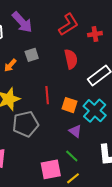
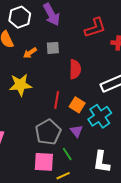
red semicircle: (71, 59) -> (75, 69), moved
red line: (47, 95) -> (57, 100), moved
gray pentagon: (26, 124) -> (48, 132), moved, turned -30

